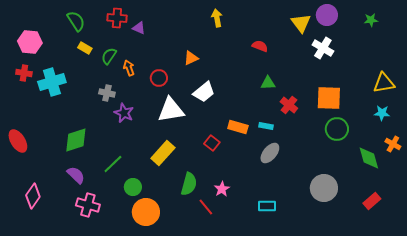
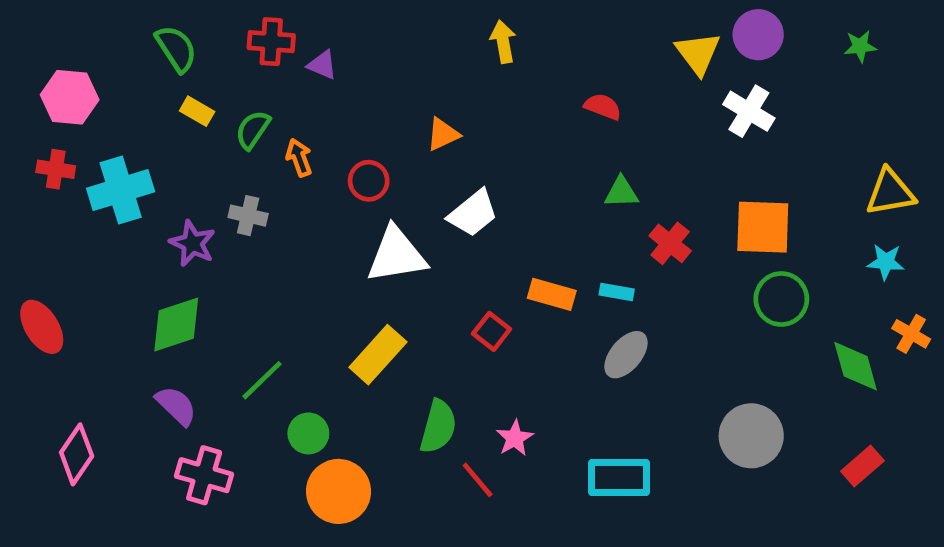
purple star: (124, 113) -> (192, 243), moved
cyan rectangle: (267, 206) -> (619, 478), size x1.5

